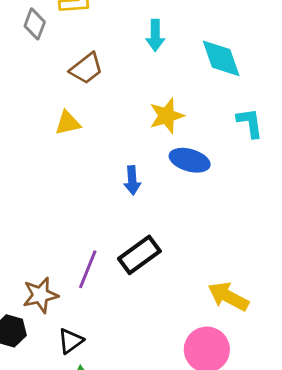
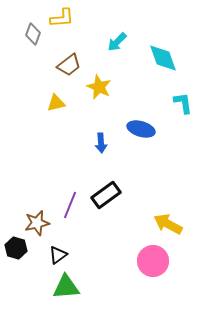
cyan arrow: (155, 35) -> (117, 42), turned 45
yellow star: (167, 116) -> (99, 87), moved, turned -30

